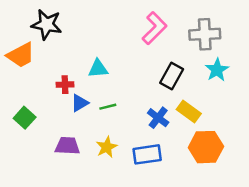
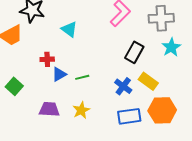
cyan triangle: (98, 69) -> (69, 29), moved, turned 42
blue rectangle: (147, 154) -> (129, 116), moved

